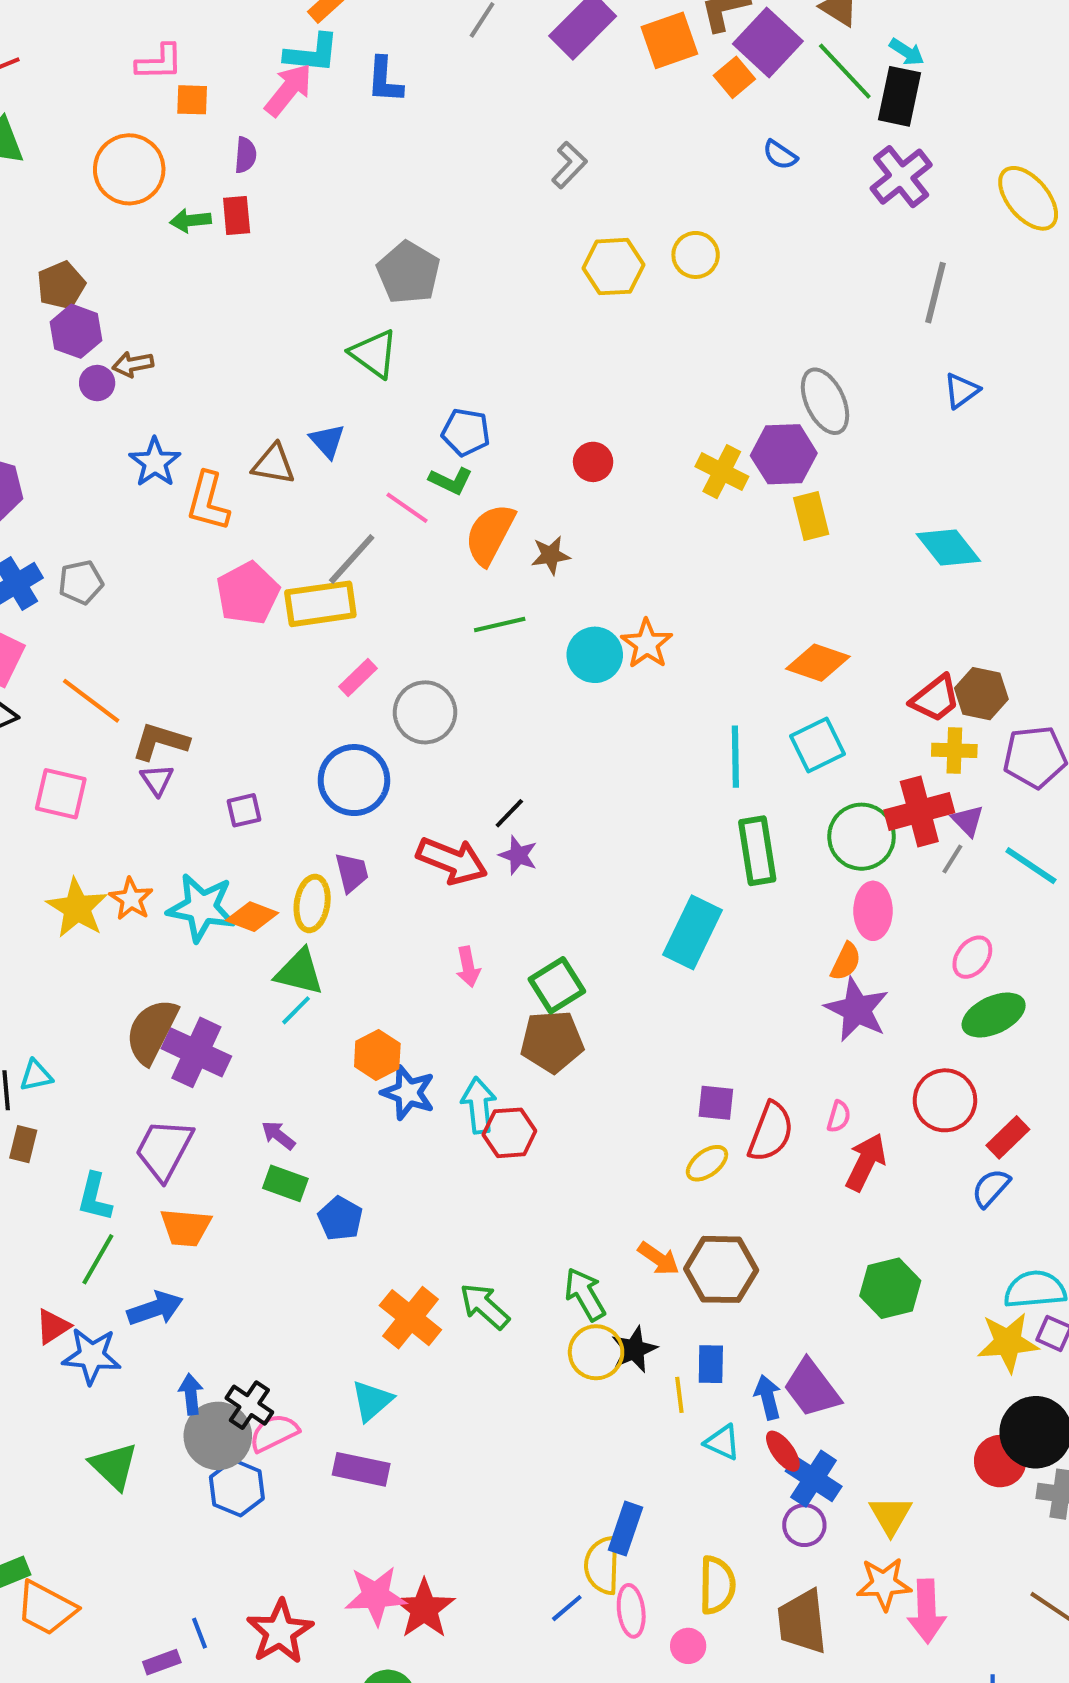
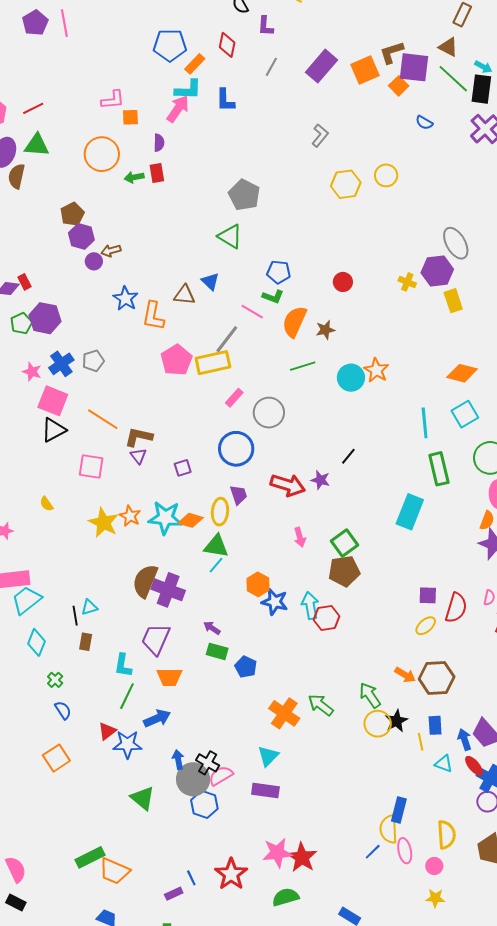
purple square: (768, 43) -> (414, 67), turned -32
yellow cross: (722, 472) -> (407, 282), size x0.7
black line: (509, 813) -> (348, 456), moved

